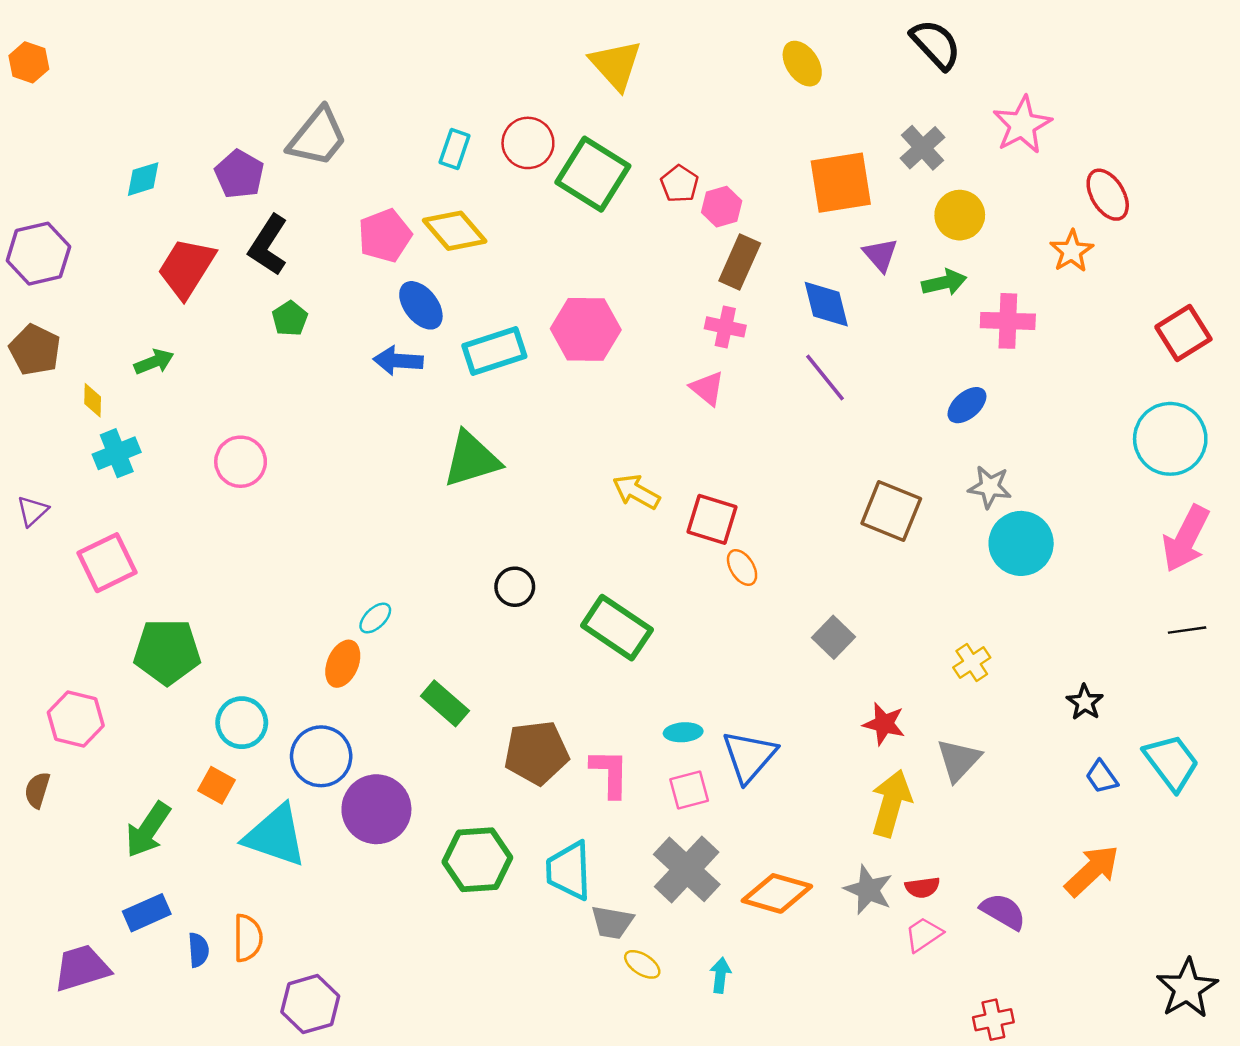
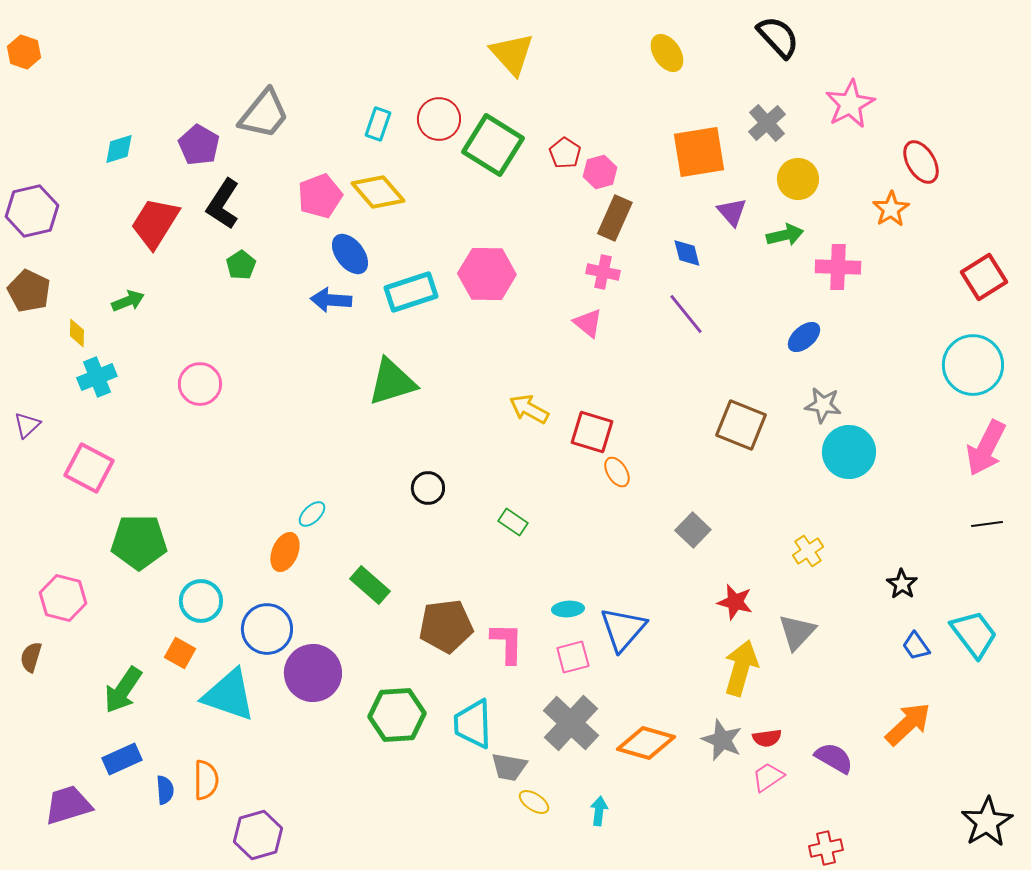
blue diamond: (826, 304) -> (687, 253), size x0.7
pink square: (107, 563) -> (89, 468), turned -36
green rectangle: (617, 628) -> (513, 522), size x0.5

